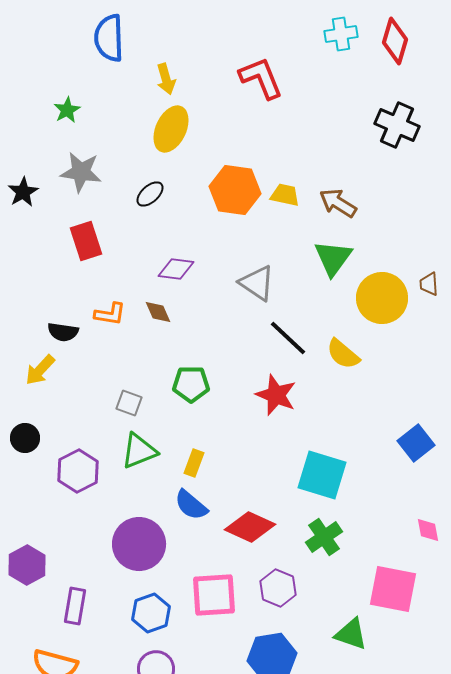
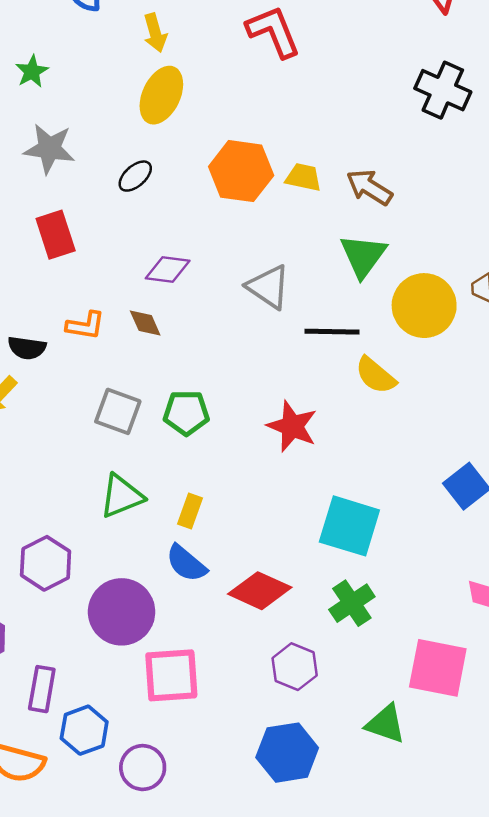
black line: (288, 338) -> (332, 332), moved, turned -42
gray square: (129, 403) -> (118, 411), moved, size x1.4
purple hexagon: (78, 471) -> (46, 563), moved
pink square: (214, 595) -> (171, 675), moved
blue hexagon: (151, 613) -> (84, 730), moved

